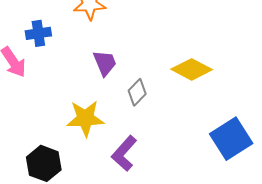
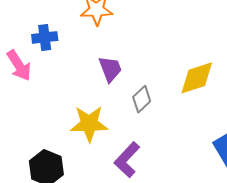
yellow diamond: (192, 69) -> (197, 78), turned -48

